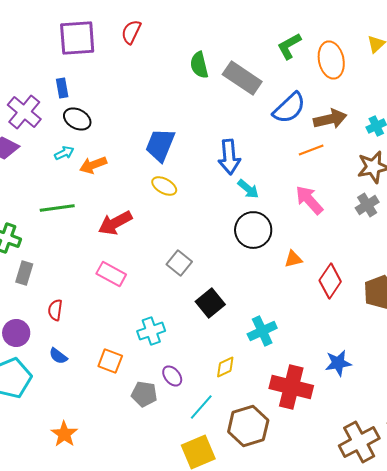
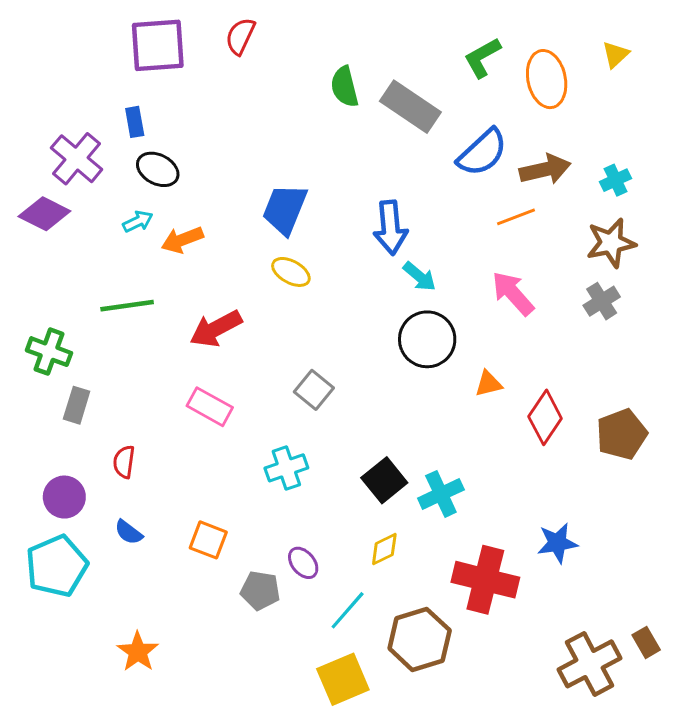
black square: (210, 303) -> (384, 480), moved
cyan cross: (151, 331) -> (286, 468), moved

